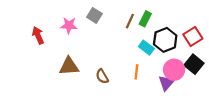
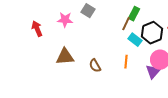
brown line: (130, 21) -> (126, 24), moved

